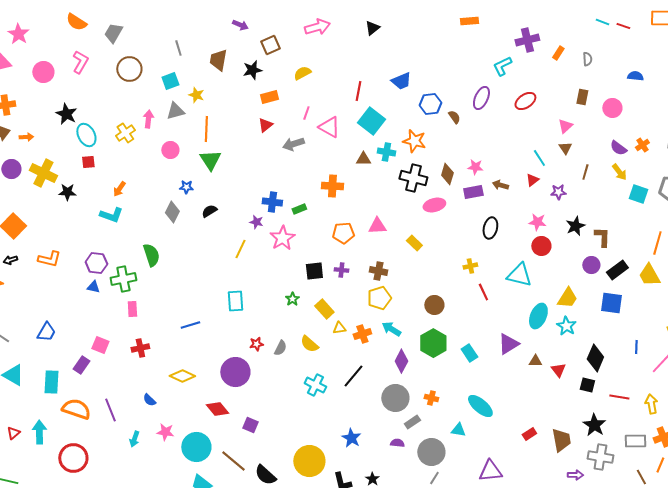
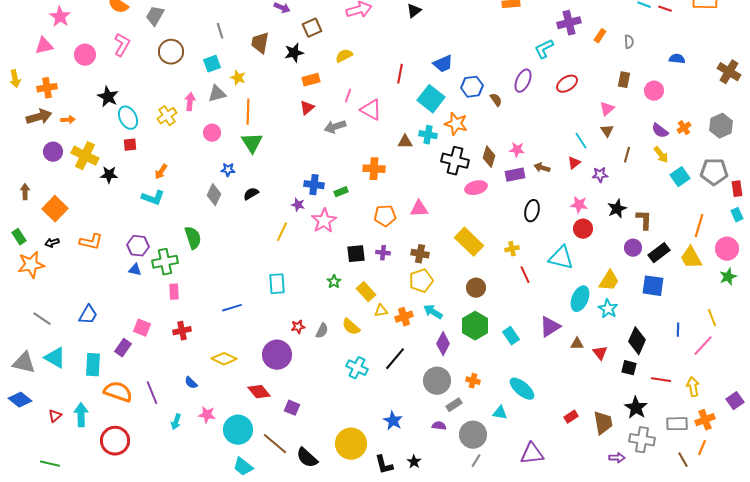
cyan square: (371, 121) -> (431, 99), moved
cyan square: (638, 194) -> (680, 177), turned 36
yellow rectangle: (414, 243) -> (469, 242), moved, size x1.8

